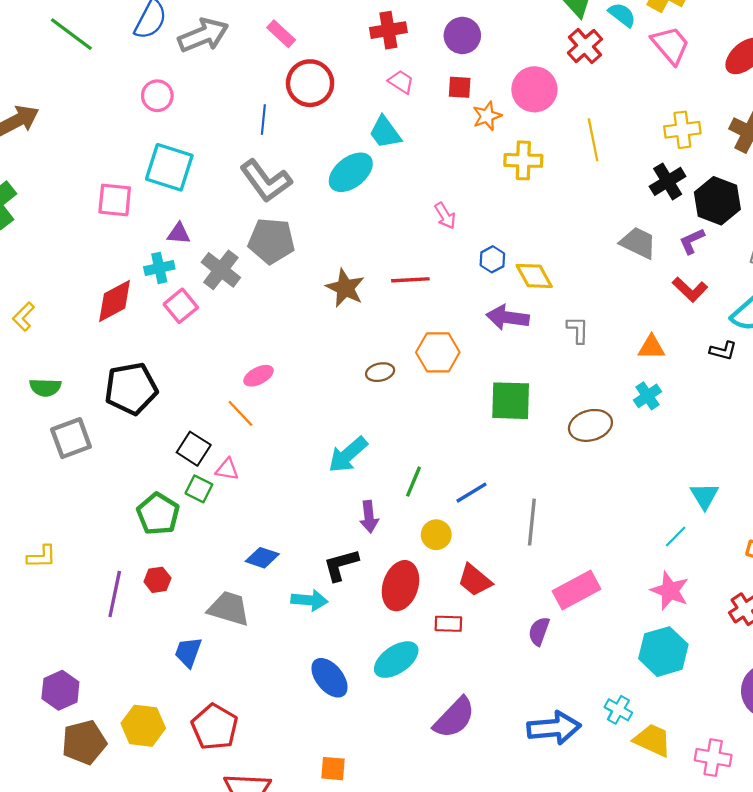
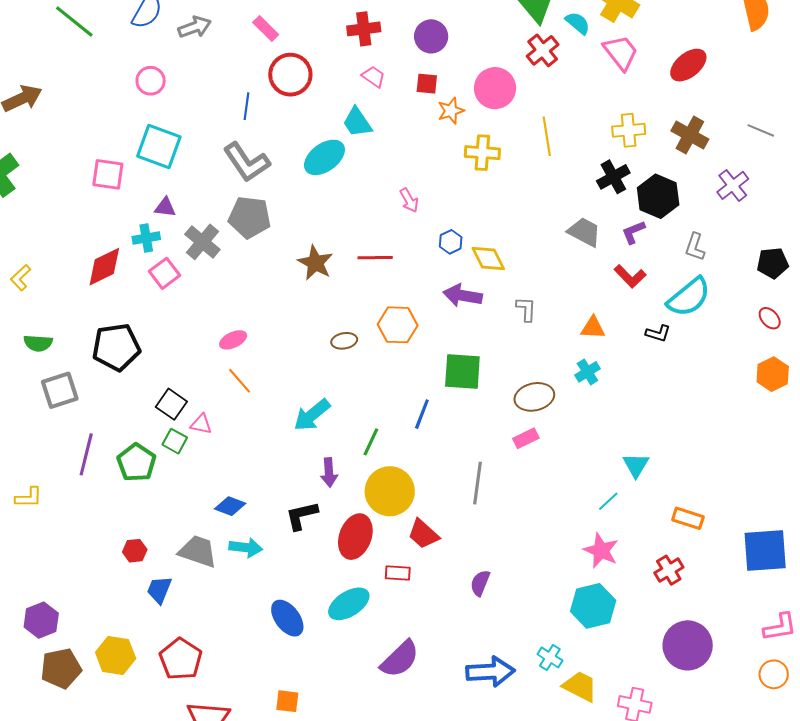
gray arrow: (203, 35) -> (195, 27), size x0.7
orange line: (240, 413) -> (240, 381), moved
blue line: (471, 493) -> (422, 414), moved, turned -40
yellow circle: (436, 535) -> (390, 491), size x1.8
red hexagon: (157, 580) -> (135, 551), moved
pink rectangle: (576, 590) -> (526, 438), moved, size x0.6
purple line: (115, 594) -> (86, 454), moved
cyan arrow: (309, 600) -> (246, 548), moved

